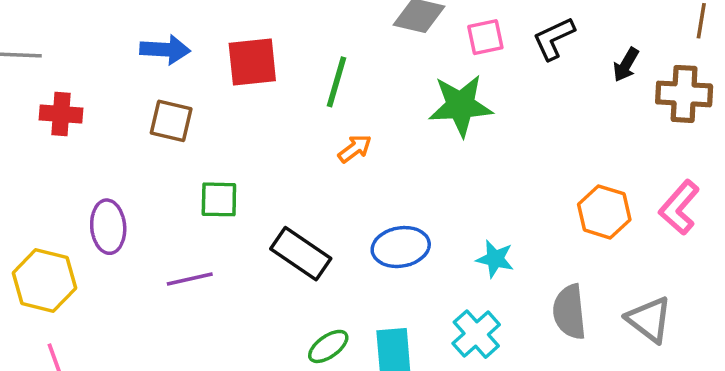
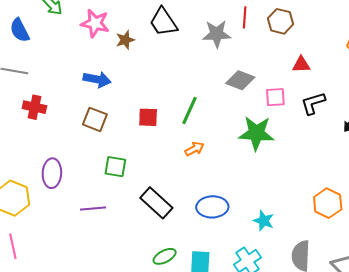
red square: (252, 62) -> (148, 117), moved, size x0.7

